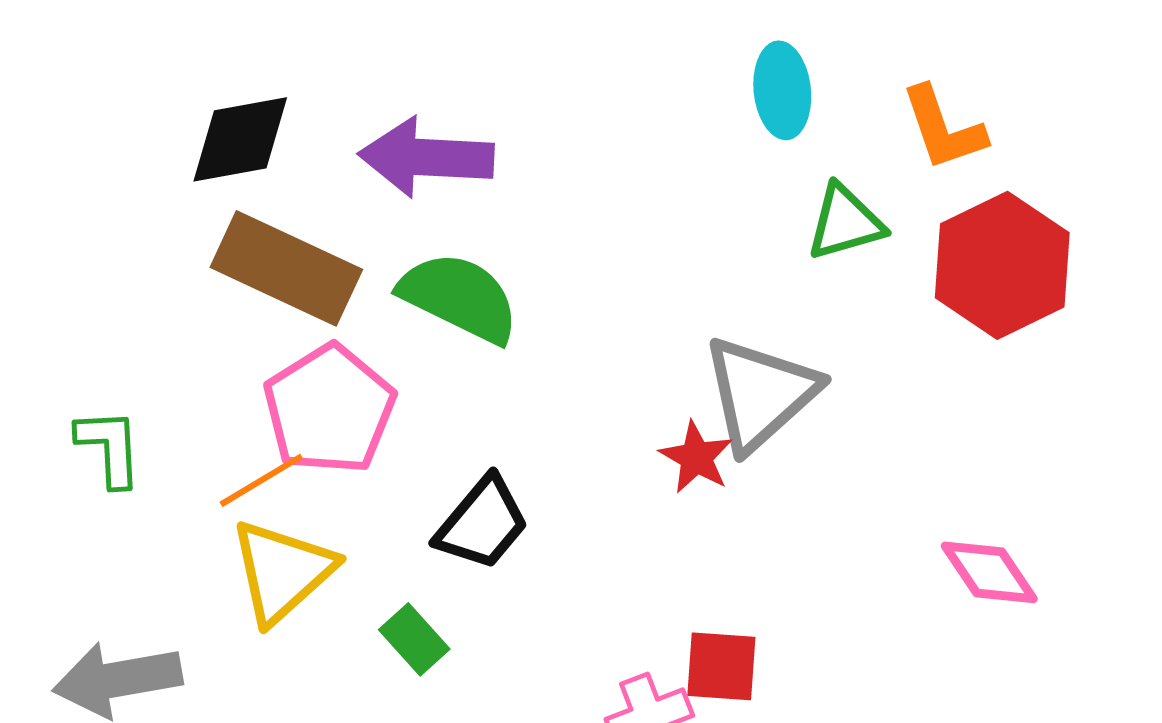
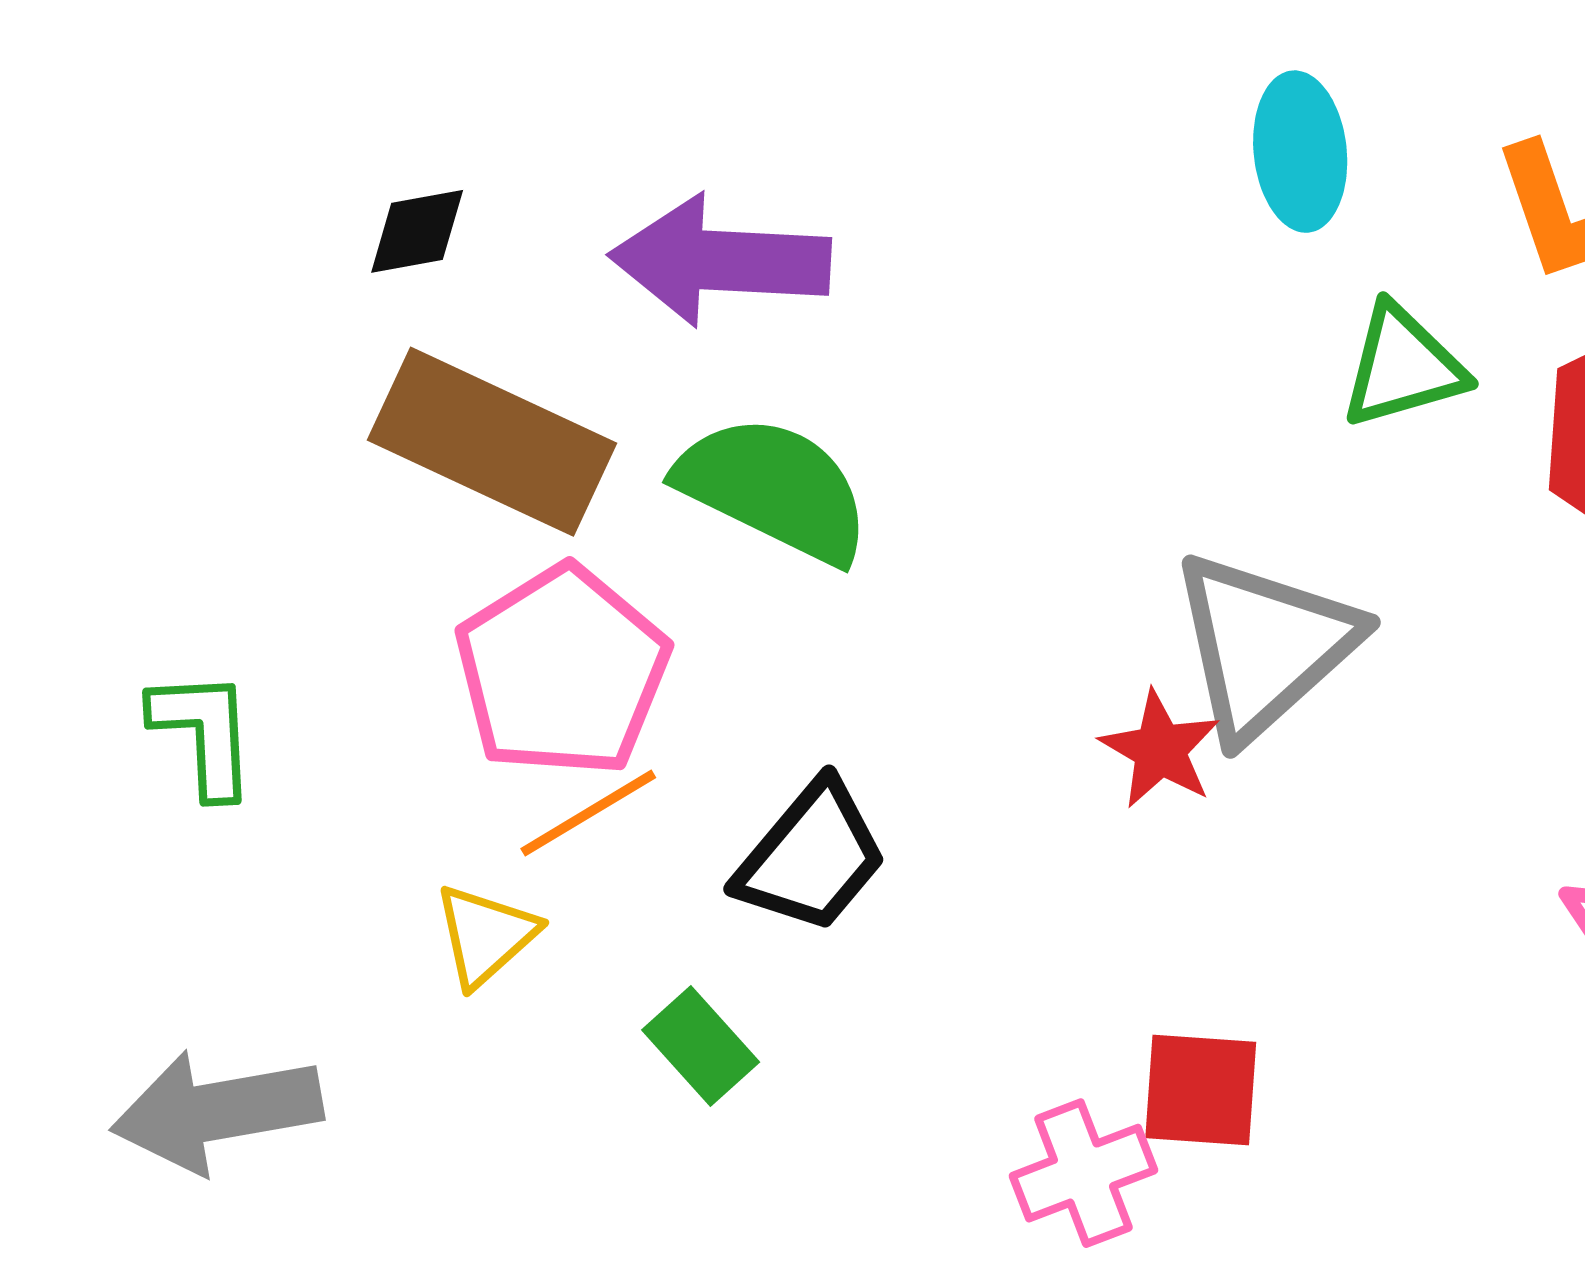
black diamond: (240, 139) -> (417, 231), size x0.6
orange line: (261, 480) -> (588, 813), moved
yellow triangle: (282, 571) -> (486, 935), size x0.6

